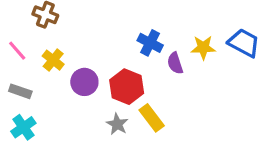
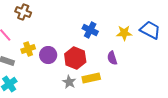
yellow cross: (53, 60) -> (28, 49), moved, turned 32
purple semicircle: (175, 63) -> (112, 58), moved
yellow rectangle: (152, 118) -> (91, 78), turned -66

